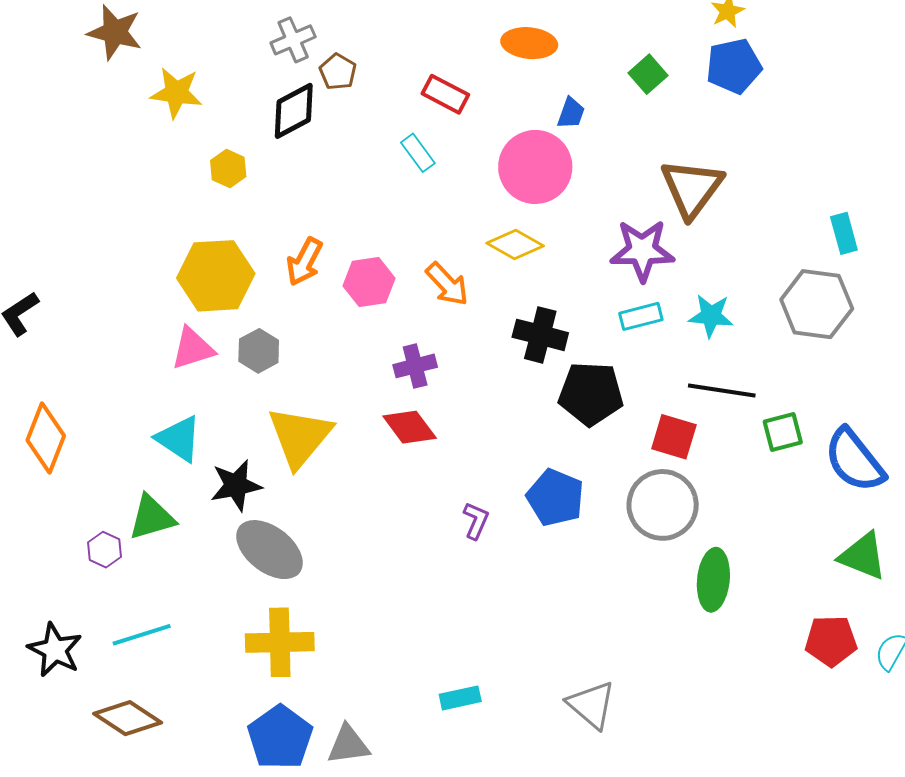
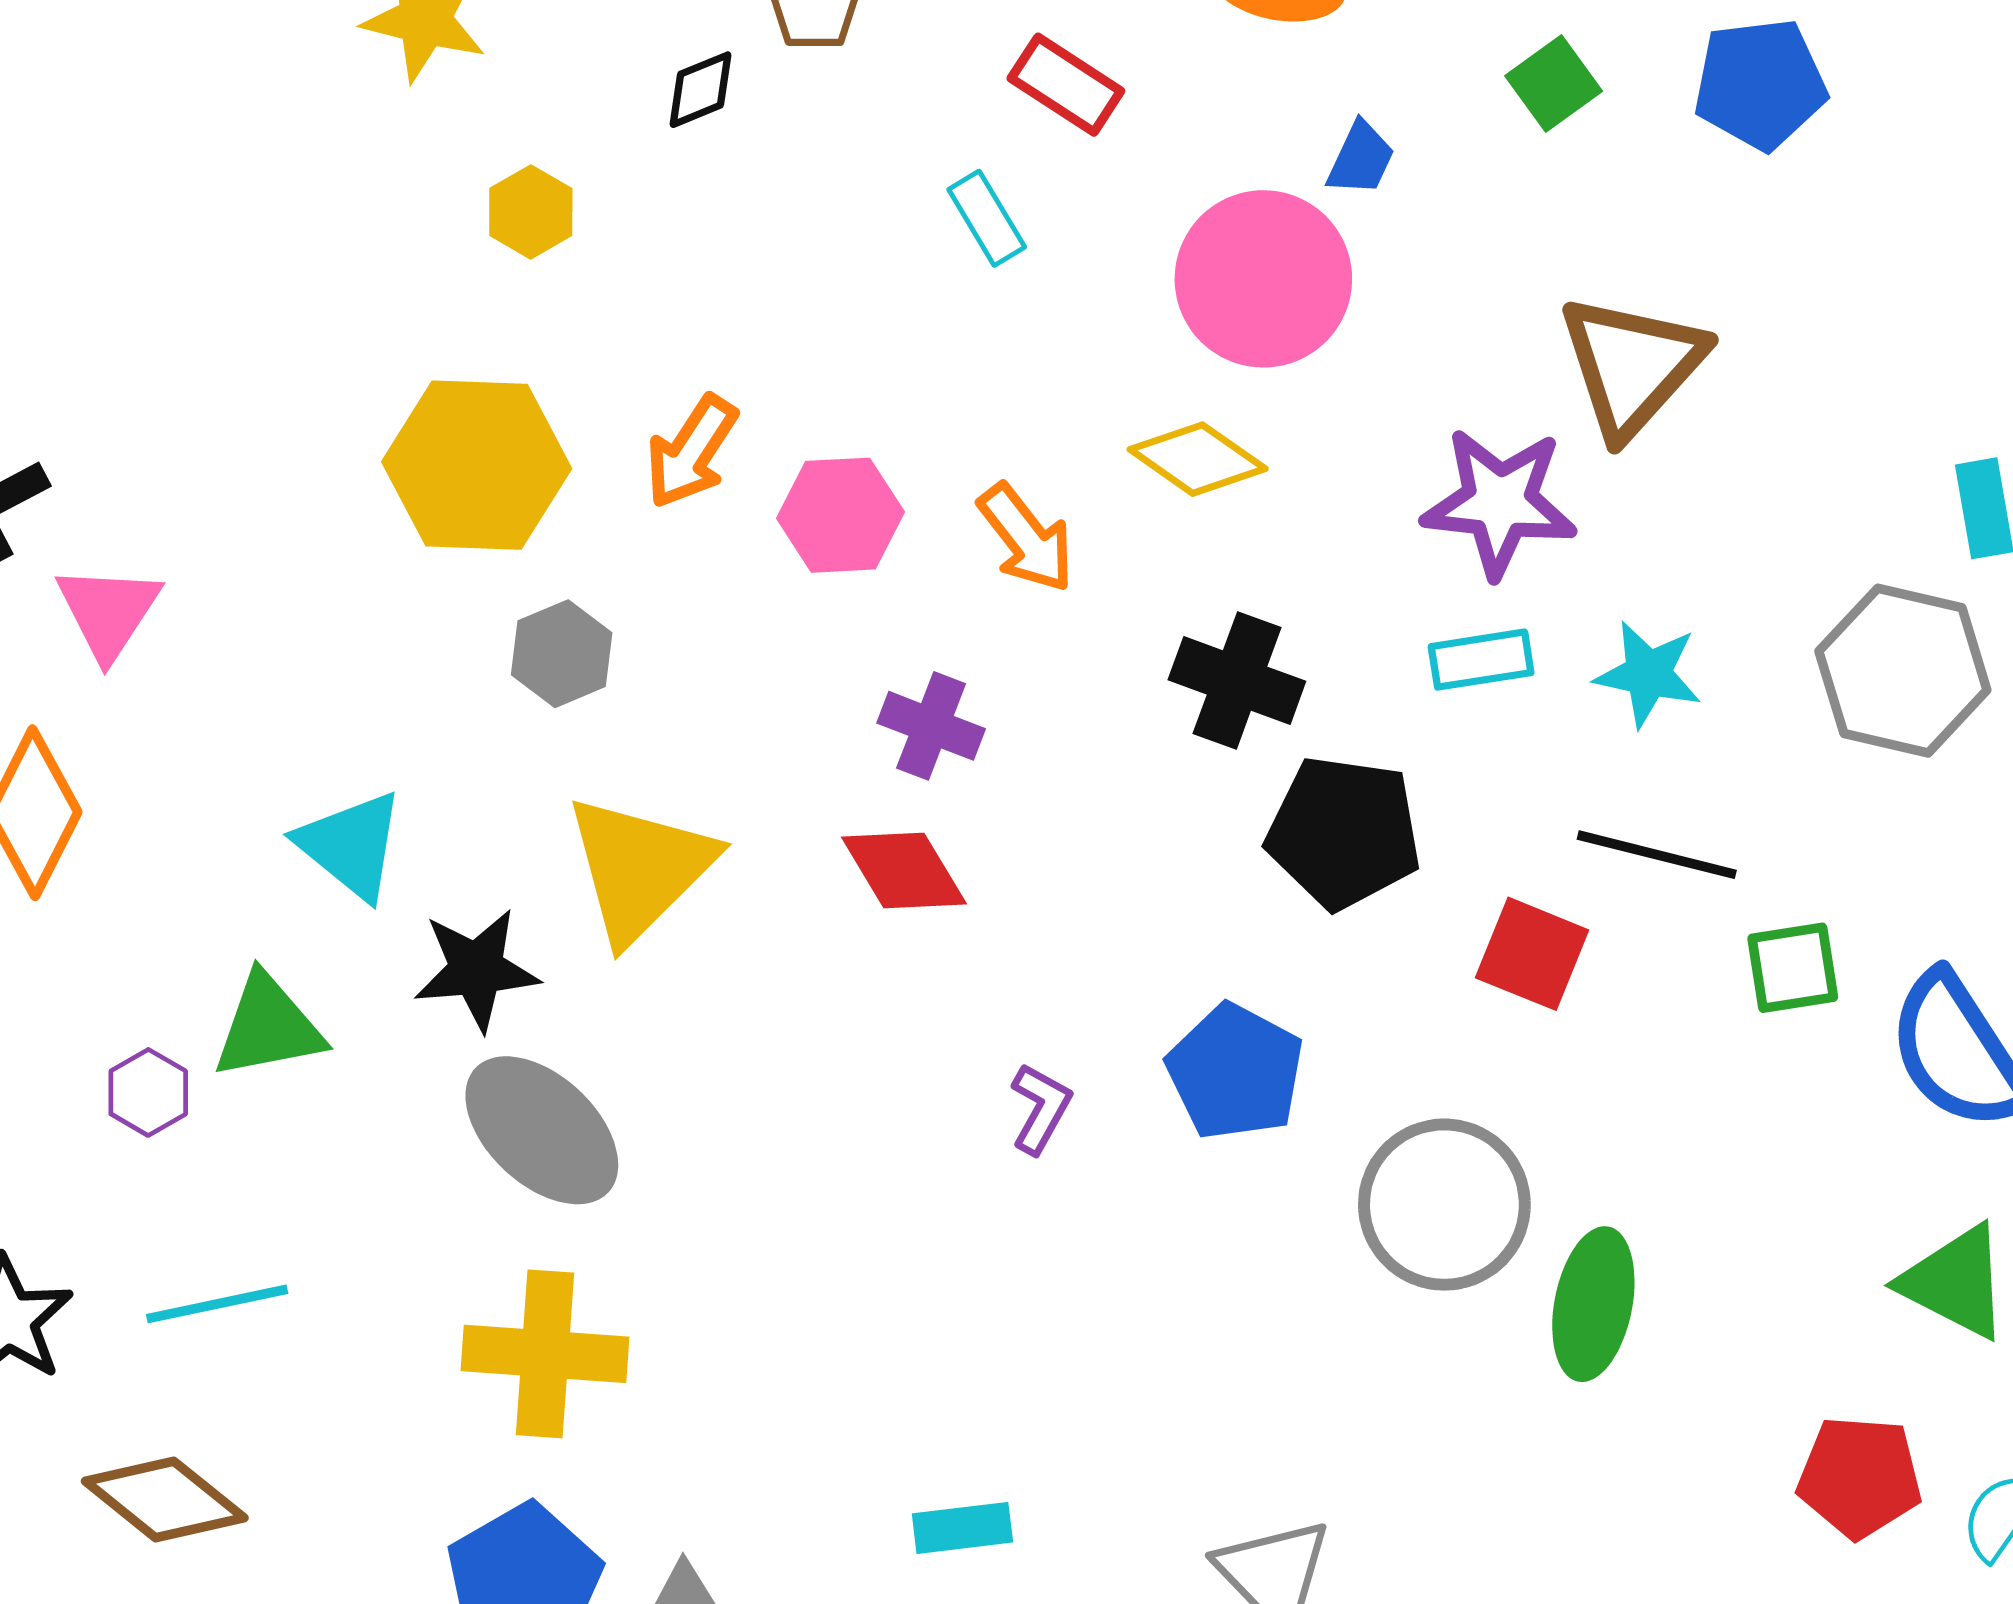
black diamond: (294, 111) -> (700, 90), size x0.6
pink triangle: (193, 348) -> (108, 612), moved, turned -45
purple cross: (415, 366) -> (931, 726), turned 30
gray circle: (663, 505) -> (1444, 1205), moved

